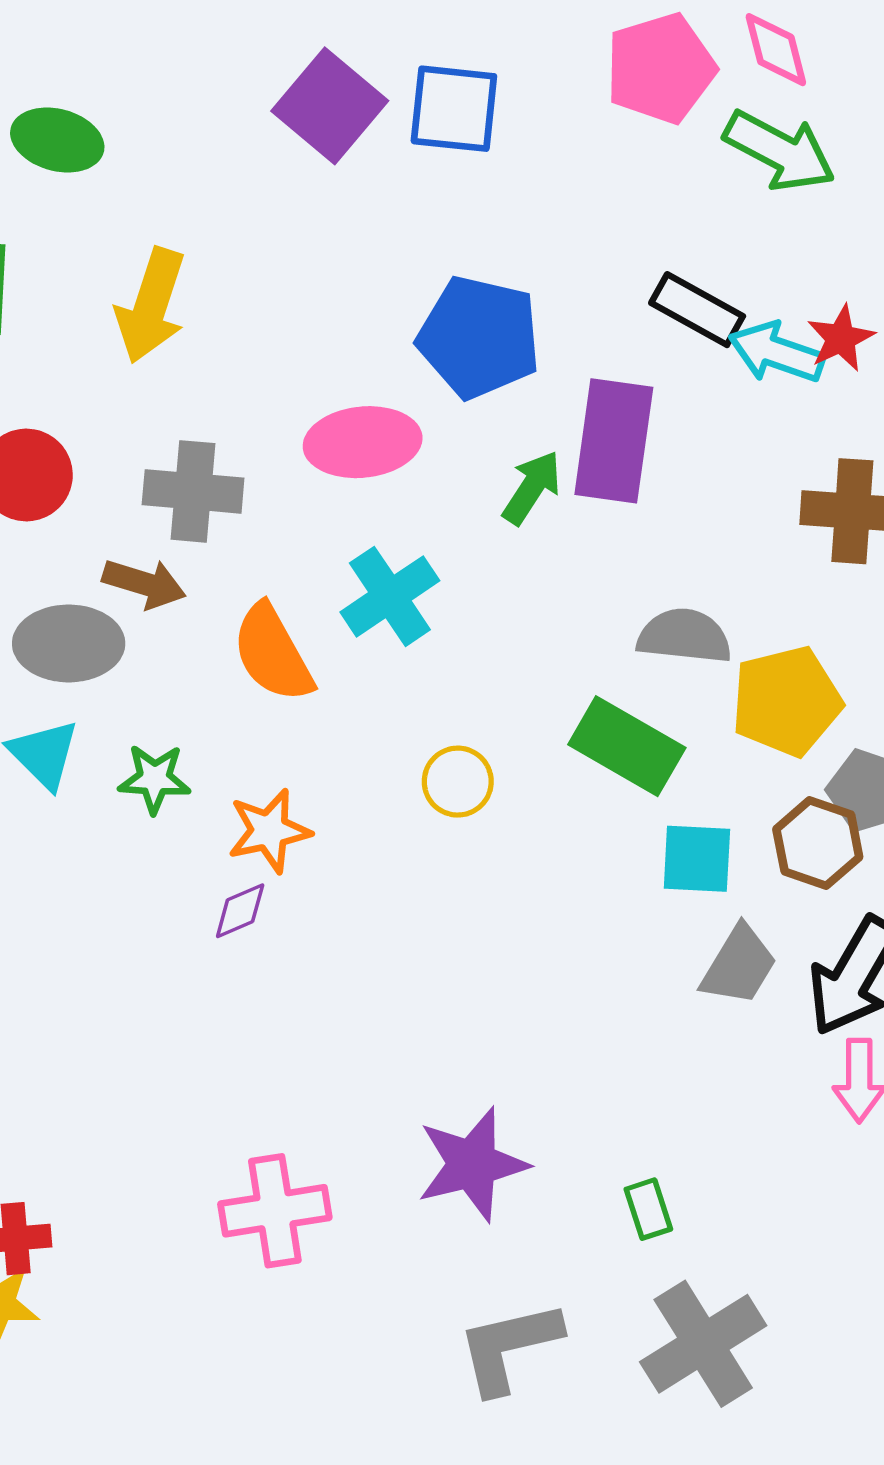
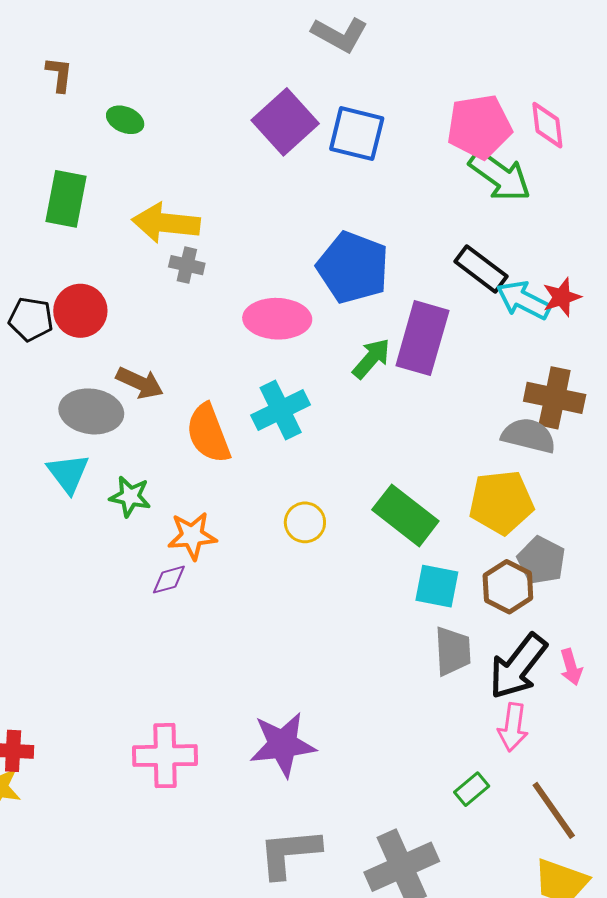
green ellipse: (57, 140) -> (125, 120), size x0.7
green arrow: (780, 151) -> (500, 176), moved
yellow arrow: (151, 306) -> (166, 223), turned 70
gray cross: (193, 491) -> (187, 265), moved, size x0.6
gray semicircle: (684, 636) -> (529, 436), moved
gray trapezoid: (739, 965) -> (453, 651), turned -42
green rectangle: (648, 1209) -> (472, 789), moved, turned 60

